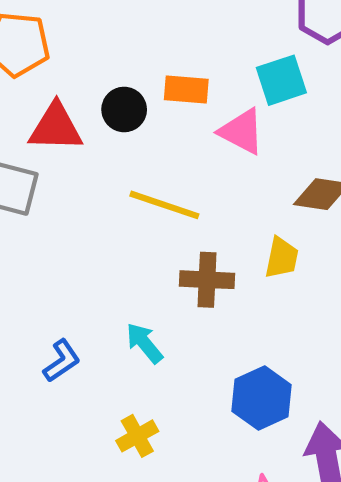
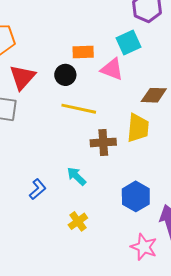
black circle: (124, 109) -> (65, 75), moved
red triangle: (56, 127) -> (22, 77), turned -44
yellow trapezoid: (282, 258) -> (138, 128), size x1.4

